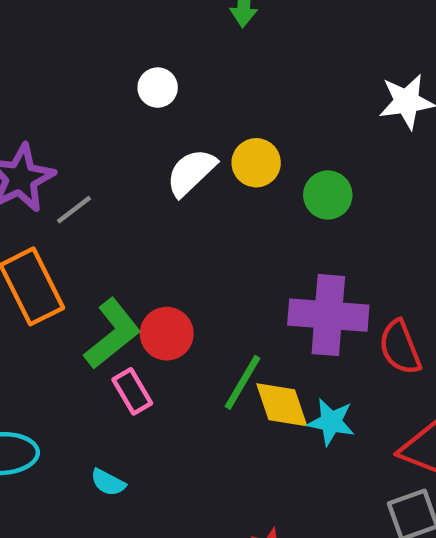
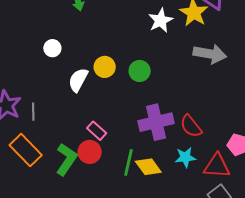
gray line: (74, 210) -> (33, 112), turned -36
pink rectangle: (132, 391) -> (97, 131), moved
cyan star: (331, 422) -> (185, 157), moved

